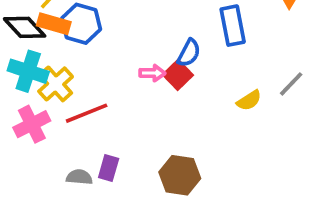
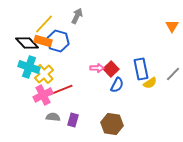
blue rectangle: (233, 26) -> (141, 69), moved
blue semicircle: (189, 53) -> (117, 85), moved
pink cross: (32, 124) -> (43, 95), moved
gray semicircle: (79, 177) -> (53, 117), moved

